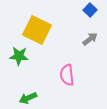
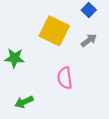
yellow square: (37, 30) -> (54, 31), moved

